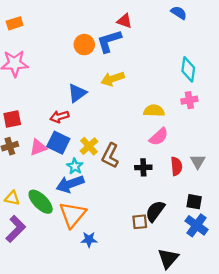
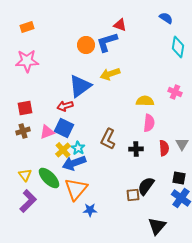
cyan diamond: (188, 69) -> (178, 47), moved
blue triangle: (77, 93) -> (80, 86), size x1.4
pink cross: (189, 100) -> (175, 92), turned 32
pink semicircle: (159, 137) -> (149, 123), turned -42
yellow cross: (89, 146) -> (63, 150), moved
yellow triangle: (12, 198) -> (25, 175), turned 40

